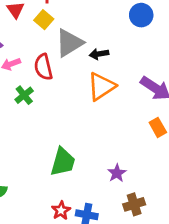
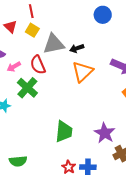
gray triangle: (69, 43) -> (54, 44), turned 30
green cross: (24, 95) -> (27, 88), size x1.5
purple star: (117, 173) -> (105, 133), size x1.5

